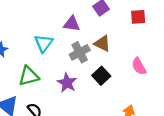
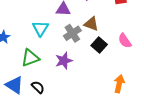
black square: (101, 76) -> (99, 45), moved
purple star: (67, 83) -> (64, 61), turned 30

